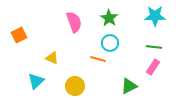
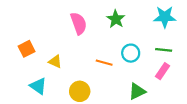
orange square: (19, 35) -> (27, 49), moved
cyan circle: (110, 43) -> (131, 53), moved
cyan triangle: (36, 81) -> (38, 86), turned -42

